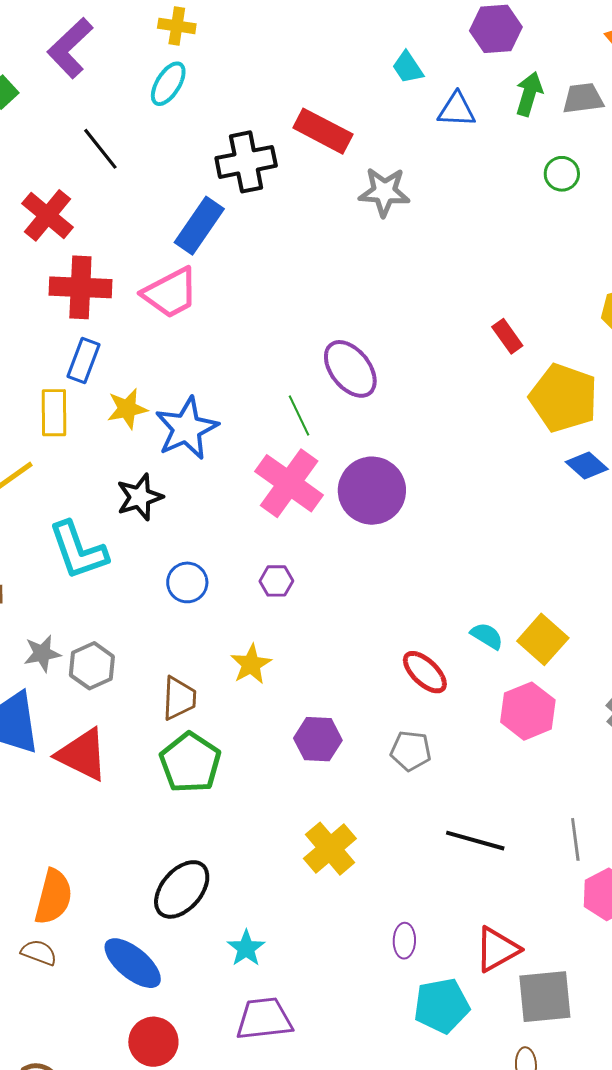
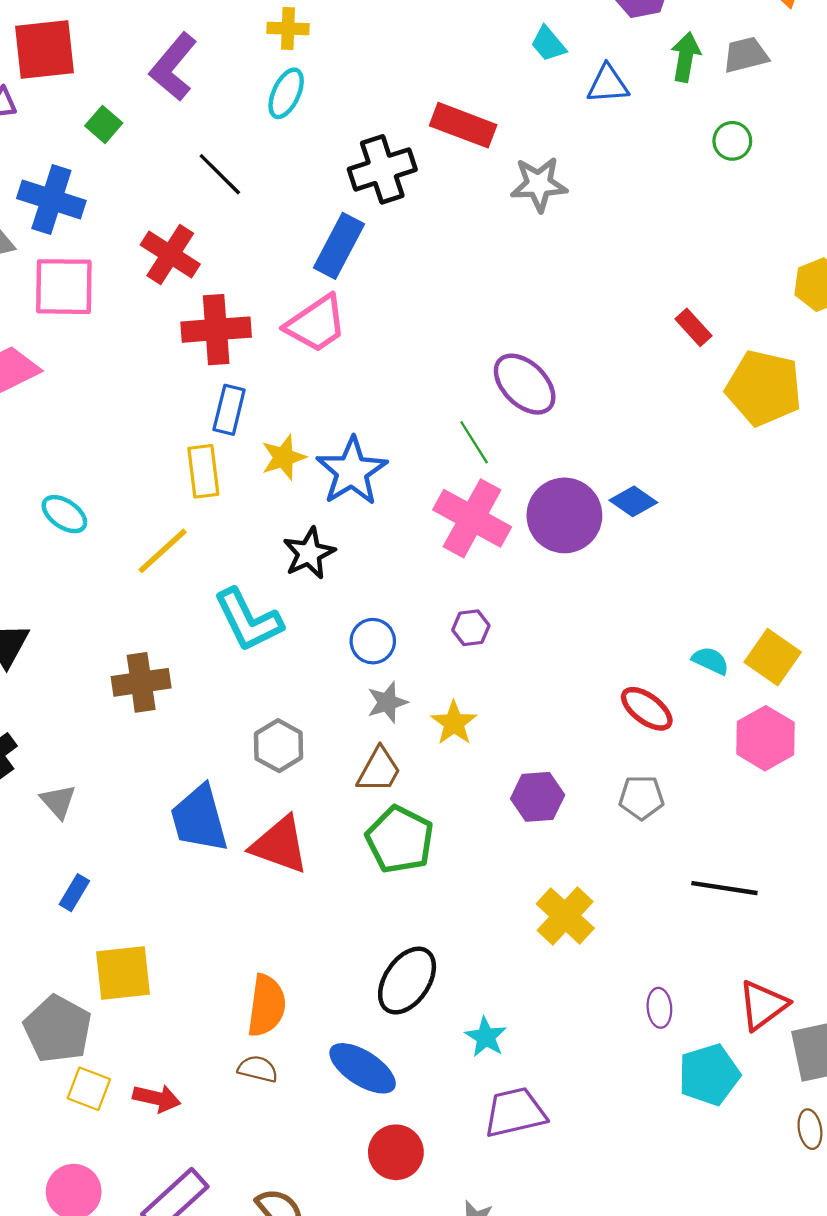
blue diamond: (587, 466) -> (633, 501), moved
gray star: (42, 653) -> (387, 702), moved
brown trapezoid: (179, 698) -> (379, 770), turned 33

